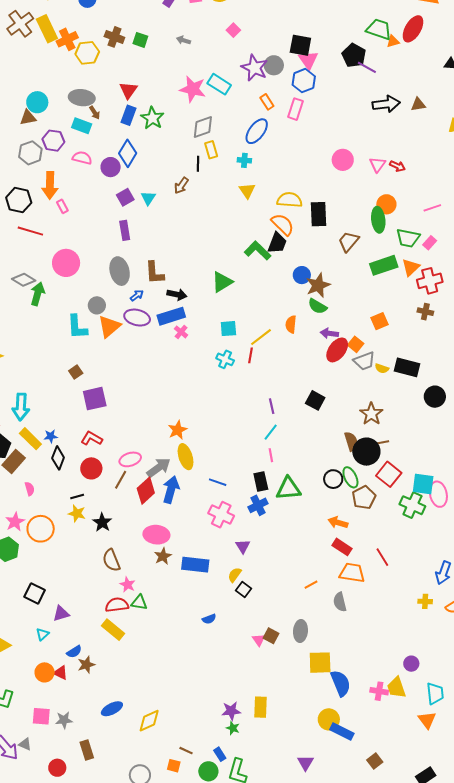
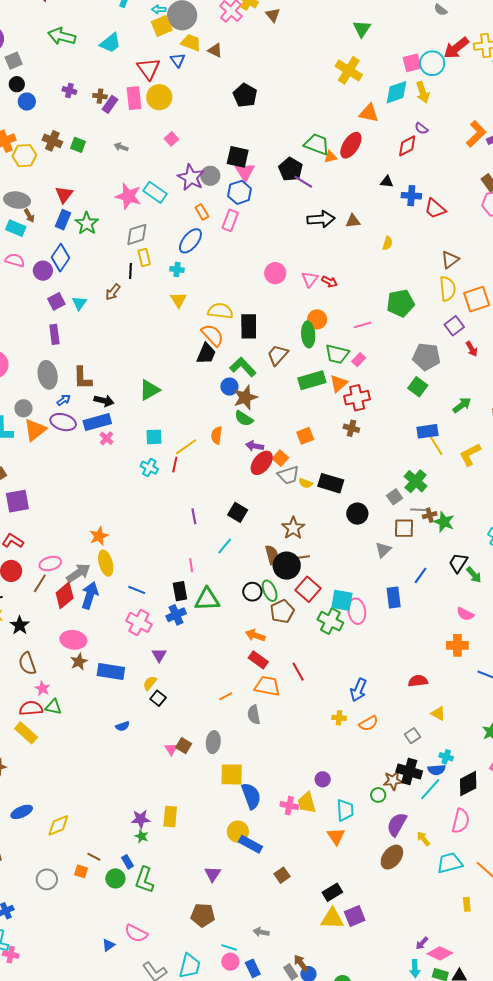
green L-shape: (258, 251) -> (243, 367), moved
cyan line: (271, 432) -> (225, 546), moved

